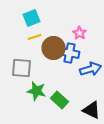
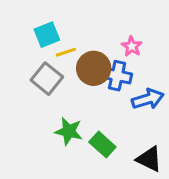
cyan square: (32, 18) -> (47, 35), moved
gray square: (22, 68) -> (47, 79), moved, turned 35

